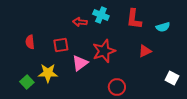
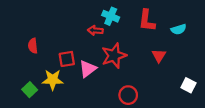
red arrow: (80, 22) -> (95, 30), moved
red square: (61, 45) -> (67, 59), moved
red triangle: (145, 51) -> (159, 56), turned -32

